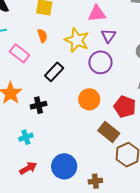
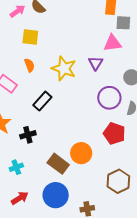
pink triangle: (97, 14) -> (113, 43), moved
purple circle: (100, 62) -> (109, 98), moved
orange circle: (89, 99) -> (81, 153), moved
brown rectangle: (109, 132) -> (58, 164), moved

